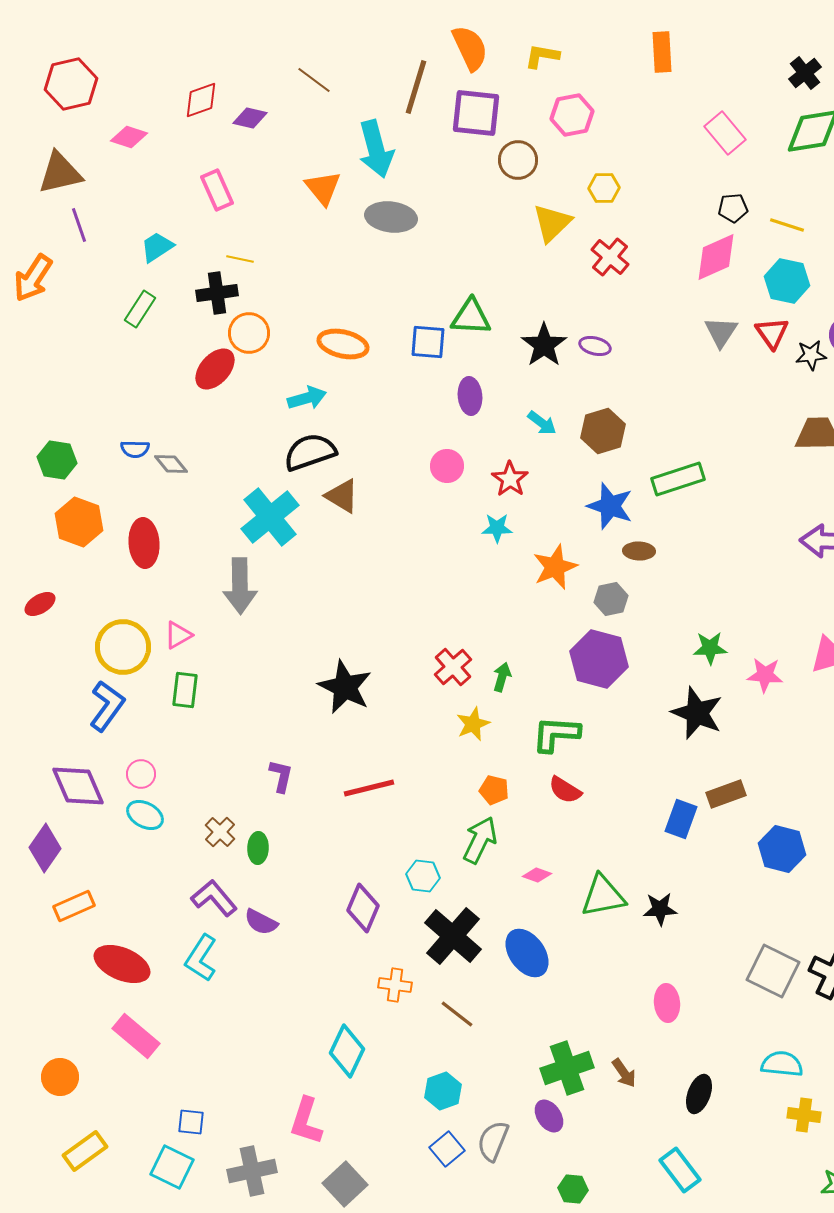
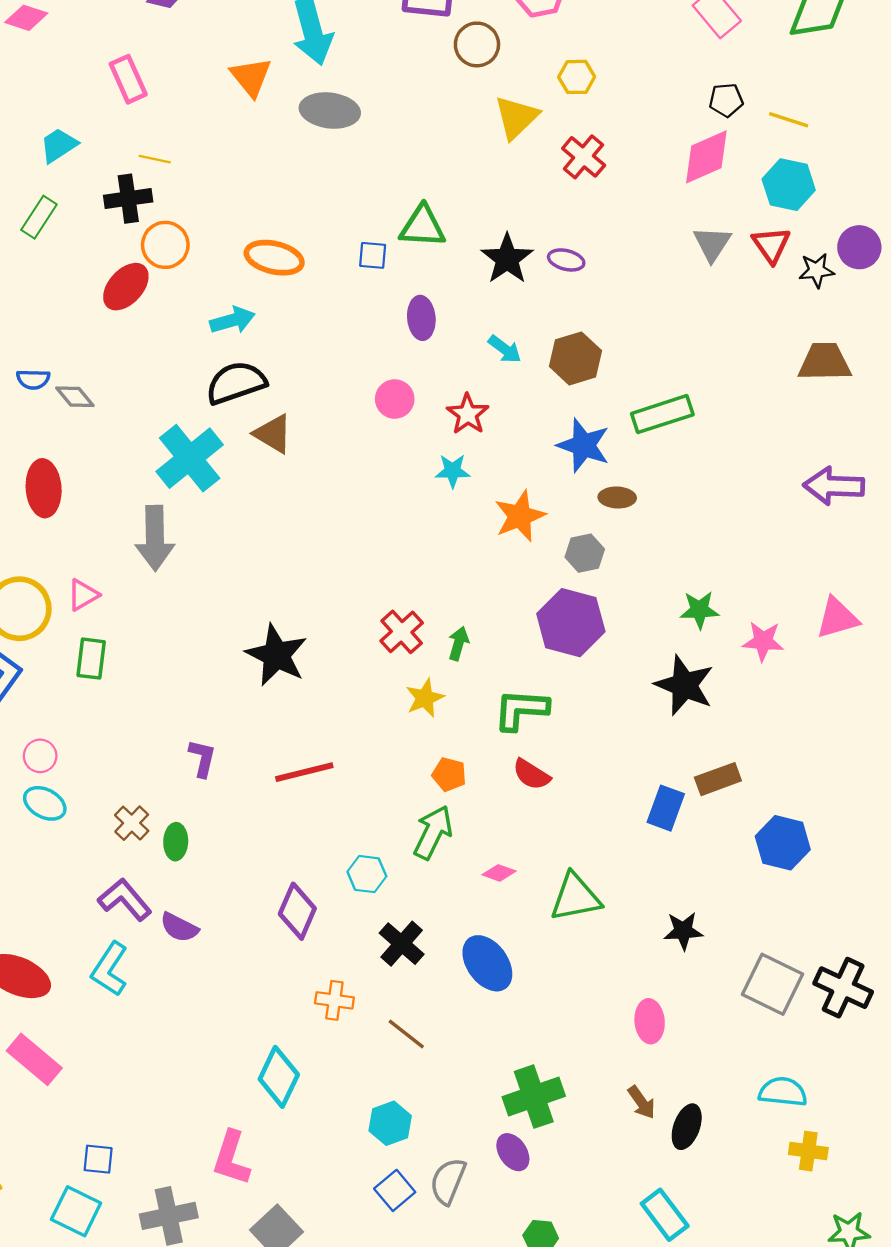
blue square: (428, 342) -> (373, 255), size x0.7
black star: (660, 909) -> (683, 931), moved
black cross: (453, 936) -> (402, 944), size x0.7
brown arrow: (624, 1073) -> (641, 1102), moved

